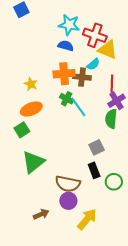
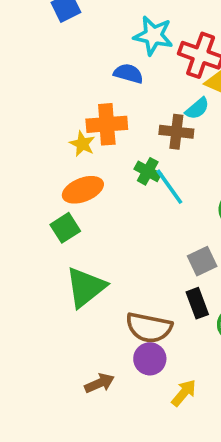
blue semicircle: (66, 46) -> (128, 73), moved
orange cross: (64, 74) -> (107, 124), moved
yellow arrow: (87, 219) -> (184, 393), size x0.7

